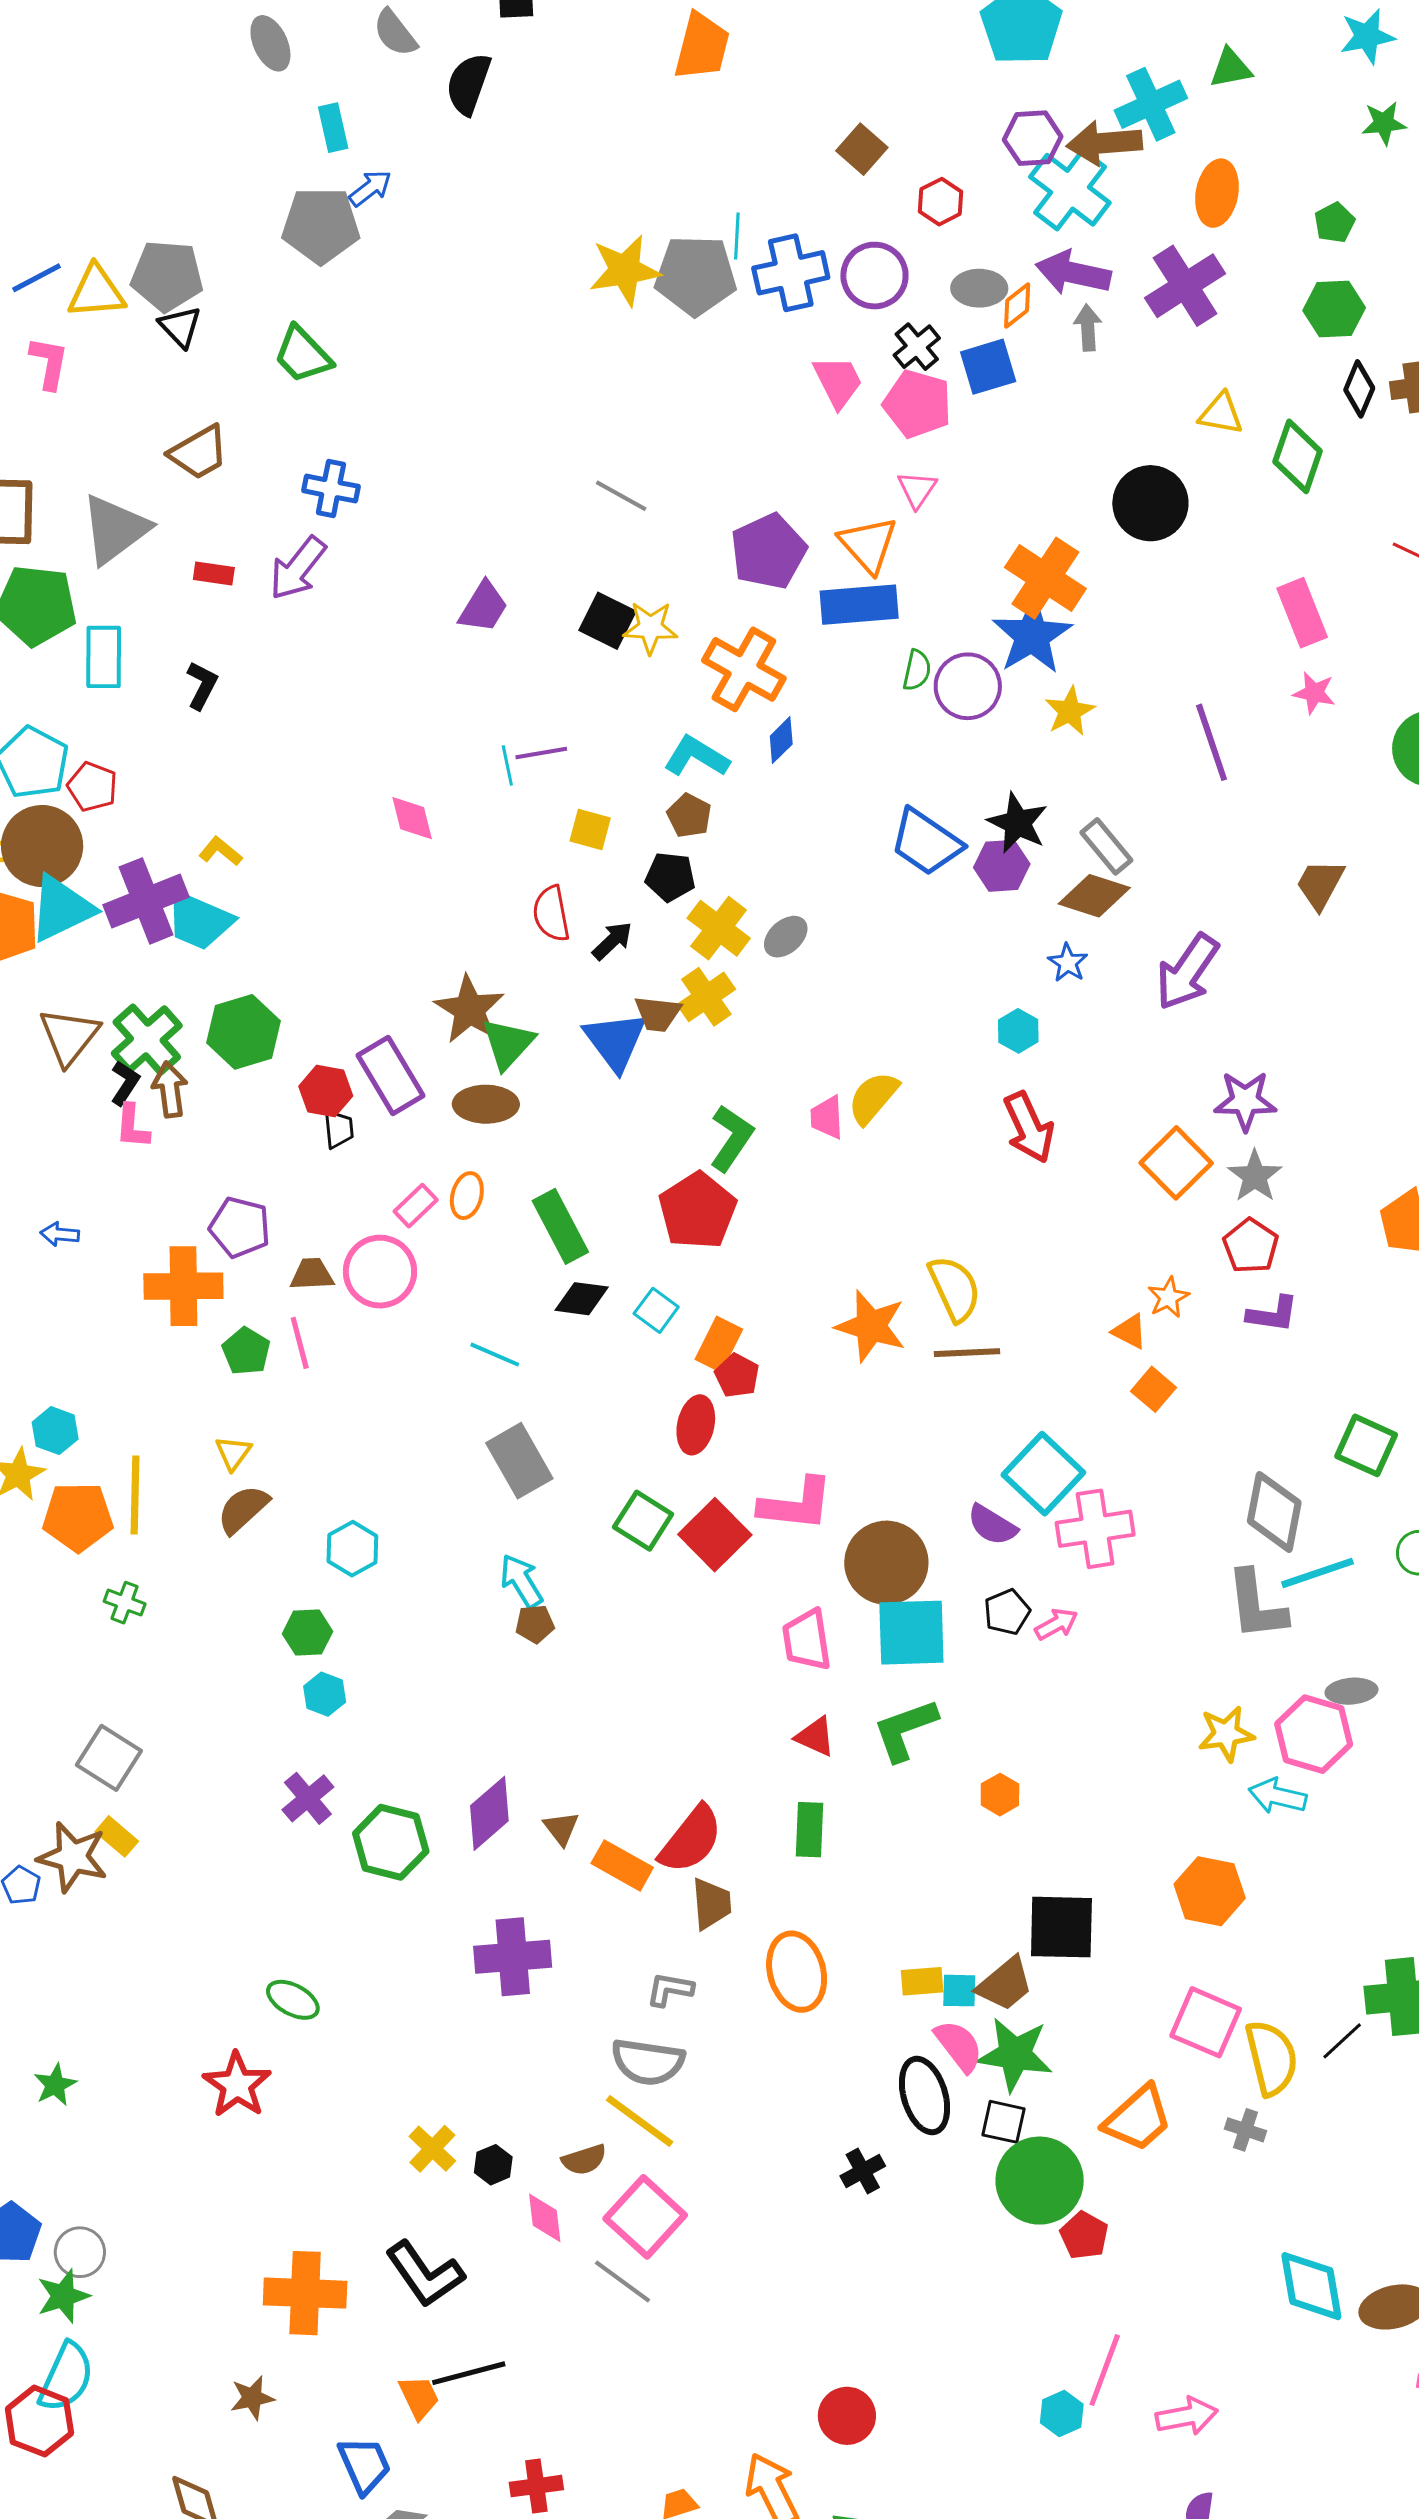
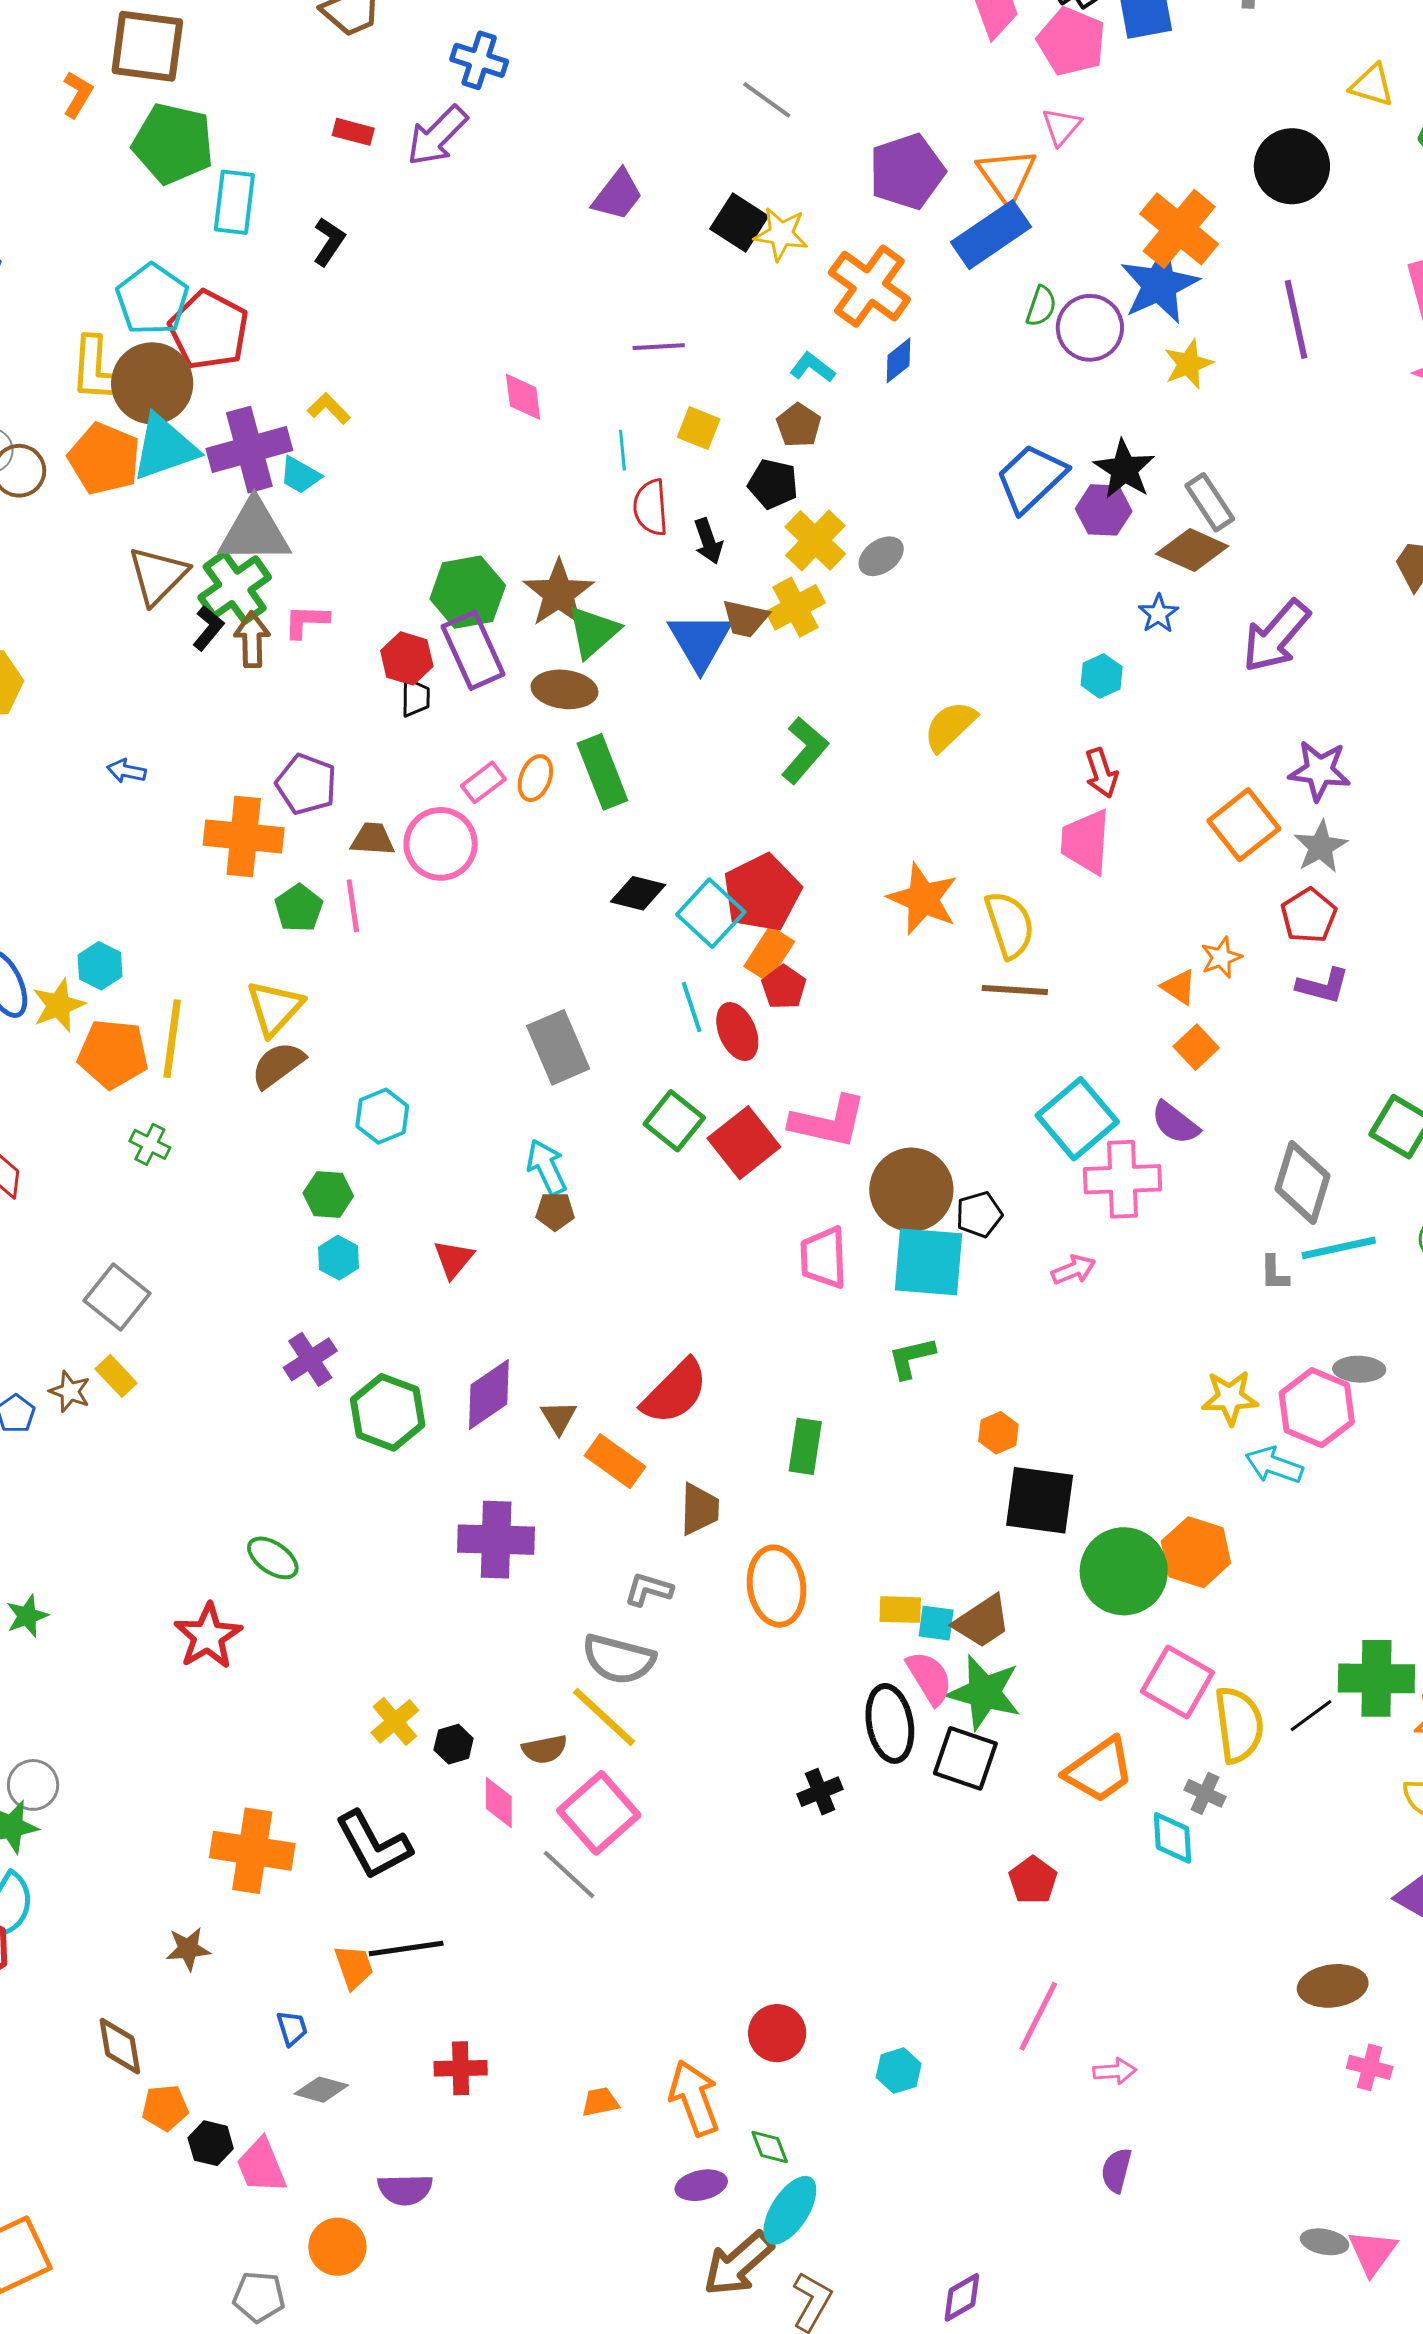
gray triangle: (115, 529) -> (254, 532), moved, turned 30
blue rectangle: (859, 605) -> (991, 235), turned -36
purple line: (1212, 742) -> (1296, 319), moved
cyan L-shape: (696, 757) -> (812, 367), size x0.7
cyan line: (507, 765) -> (622, 450), moved
red pentagon: (92, 787) -> (209, 330), size x1.6
blue trapezoid: (926, 842) -> (1031, 478), turned 96
cyan trapezoid: (199, 921) -> (300, 475), size x0.6
black arrow: (612, 941) -> (708, 541), turned 108
green hexagon: (244, 1032) -> (468, 592), moved
pink trapezoid: (827, 1117) -> (1086, 842), moved, size x1.5
pink L-shape: (132, 1126) -> (306, 621), moved, turned 81
red arrow: (1029, 1127) -> (1101, 773), size x0.7
red pentagon: (698, 1211) -> (762, 893), moved
green rectangle: (560, 1226) -> (602, 772), moved
cyan square: (656, 1310) -> (711, 913), size x1.5
orange star: (871, 1326) -> (923, 899), moved
cyan line: (495, 1355) -> (692, 1007), moved, turned 42
red ellipse: (696, 1425) -> (737, 1032), turned -42
yellow triangle: (233, 1453) -> (275, 1008), size x1.6
purple semicircle: (992, 1525) -> (1175, 1123), moved
gray L-shape: (1256, 1605) -> (1274, 1273), size x0.5
black pentagon: (1007, 1612) -> (979, 1215), moved
green L-shape: (905, 1730) -> (911, 1358), size x0.7
red triangle: (815, 1737) -> (453, 1259), moved, turned 39
red semicircle: (691, 1839) -> (675, 1392), moved
brown star: (73, 1857) -> (70, 1391), size x0.6
black square: (1061, 1927) -> (1040, 1500), moved
black square: (1004, 2122) -> (965, 1758), size x1.4
green circle: (1040, 2181) -> (1124, 1571), moved
cyan diamond: (1311, 2286) -> (1172, 1838), moved, size x0.7
cyan hexagon: (1062, 2413) -> (899, 2071), moved
pink arrow: (1187, 2416) -> (1115, 2071), size x0.7
blue trapezoid: (364, 2465) -> (292, 2028), size x0.6

